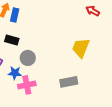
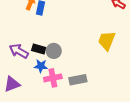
black rectangle: (12, 40) -> (39, 49), moved
gray rectangle: (69, 82) -> (78, 80), moved

